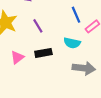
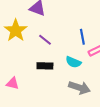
purple line: (38, 26) -> (45, 40), turned -32
pink triangle: (17, 57) -> (12, 83), moved, turned 40

